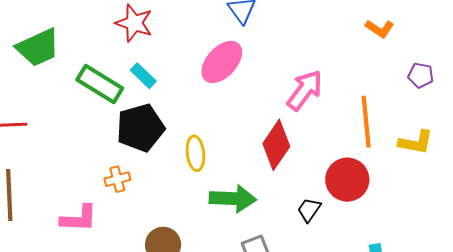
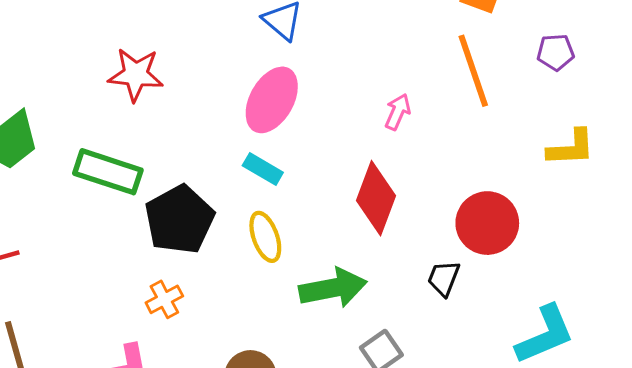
cyan rectangle: (143, 76) -> (263, 169), moved
pink arrow: (305, 90) -> (398, 112), size x0.6
orange line: (366, 122) -> (473, 71), moved

